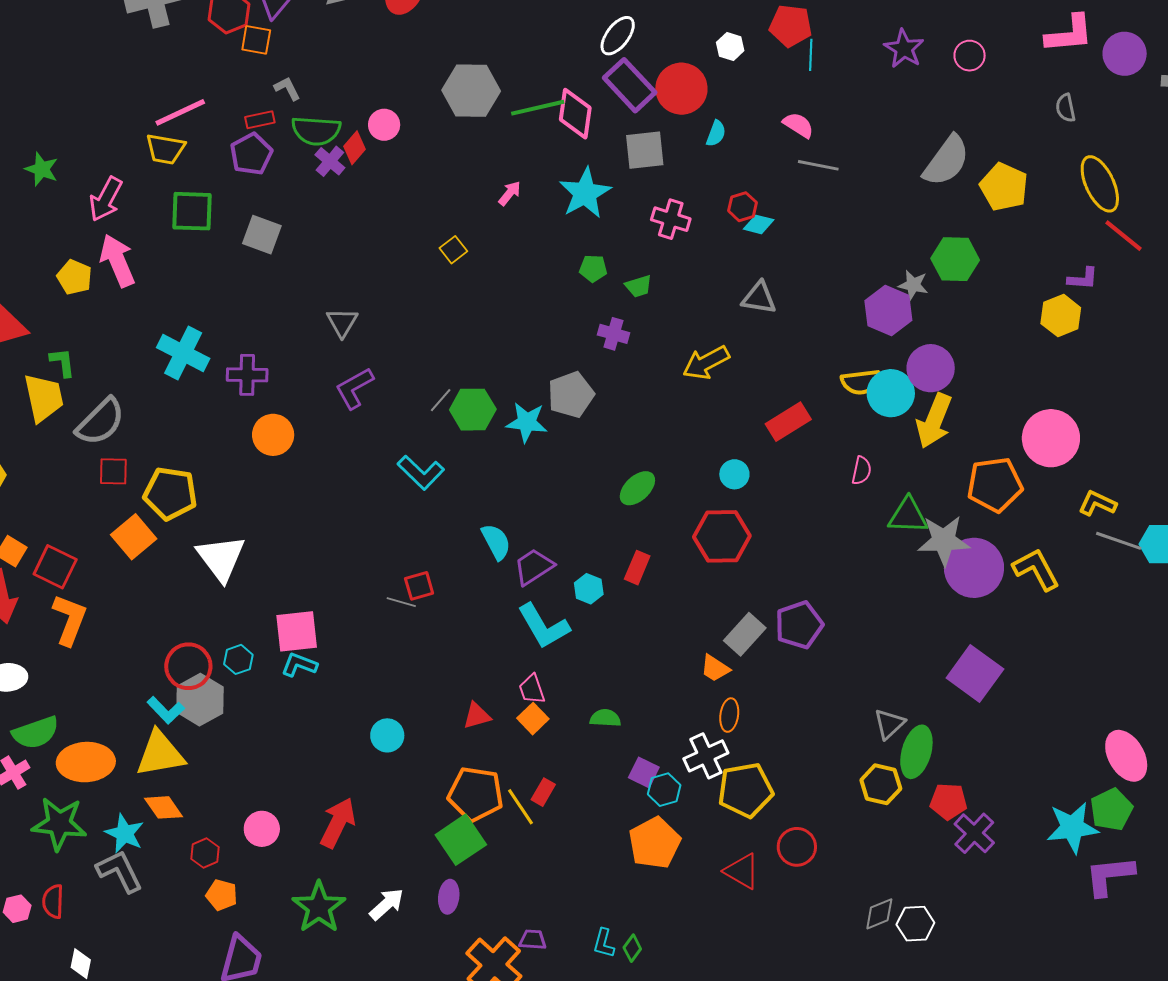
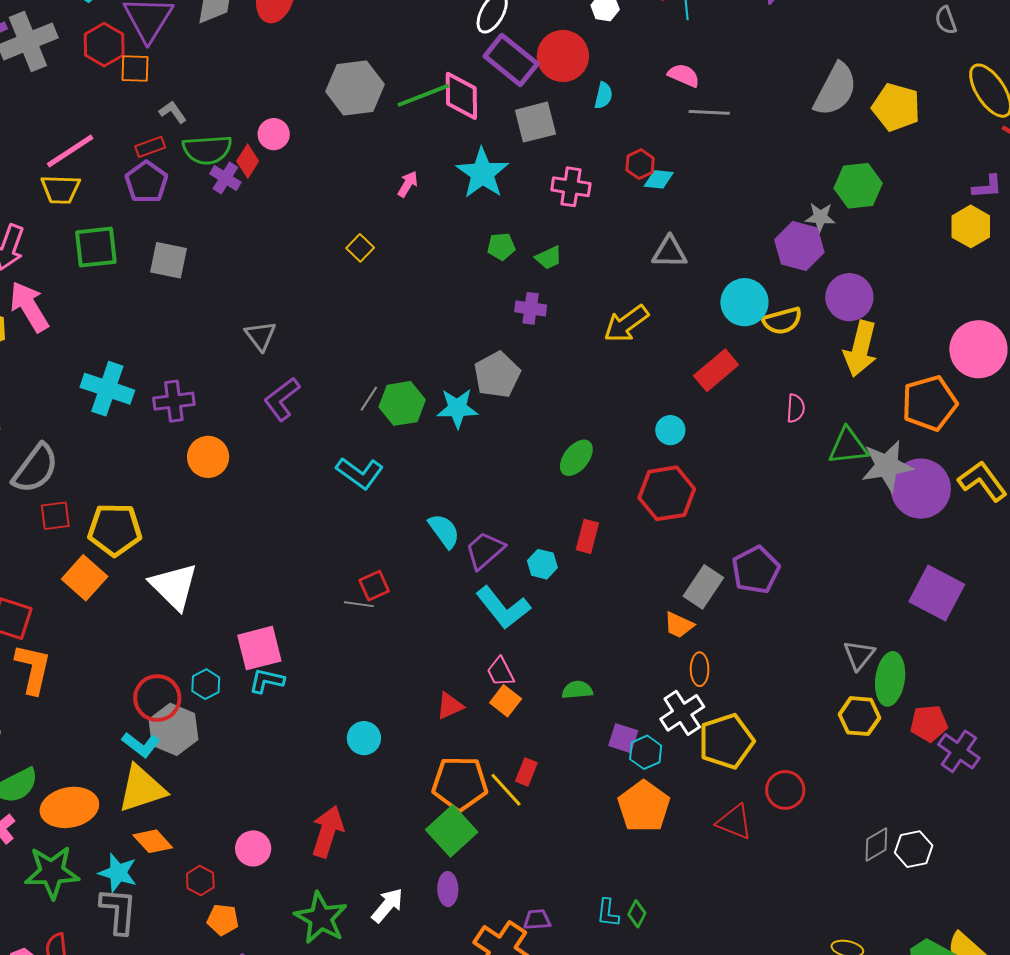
cyan circle: (891, 393) -> (744, 302), moved
gray L-shape: (120, 871) -> (118, 911), turned 39

